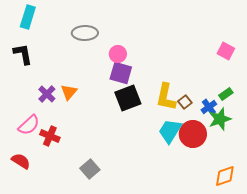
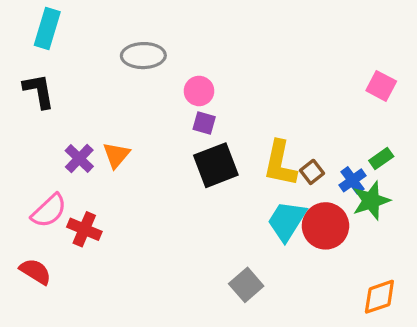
purple square: (121, 73) -> (204, 123), size x0.6
gray square: (90, 169) -> (246, 285), moved

